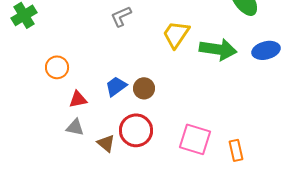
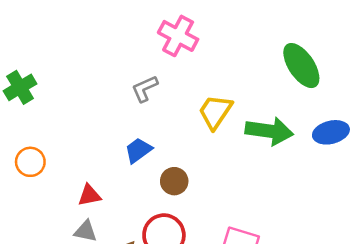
orange circle: (57, 67) -> (30, 162), moved
blue trapezoid: (116, 86) -> (138, 150), moved

